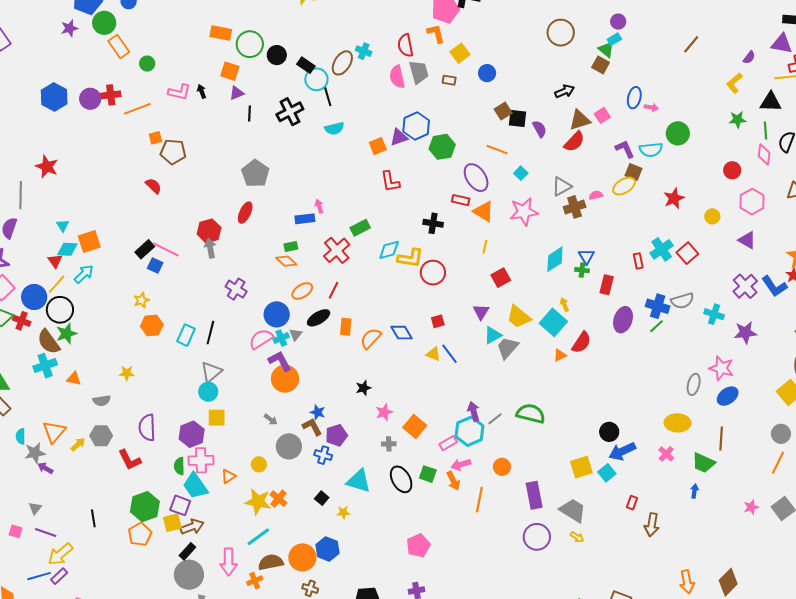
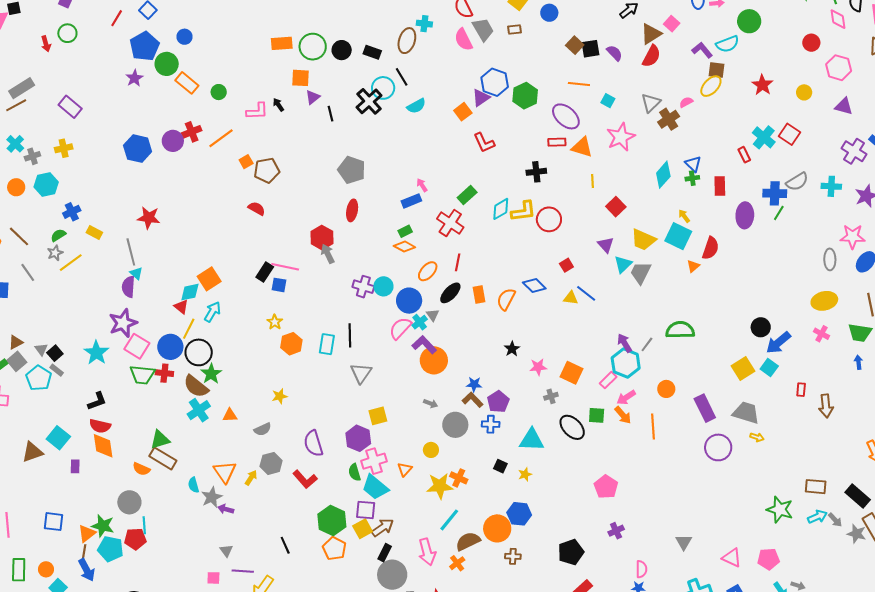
cyan circle: (316, 79) -> (383, 88), moved
cyan triangle: (63, 226) -> (136, 273), moved
cyan circle: (208, 392) -> (383, 286), moved
pink star: (384, 412) -> (538, 367), turned 30

